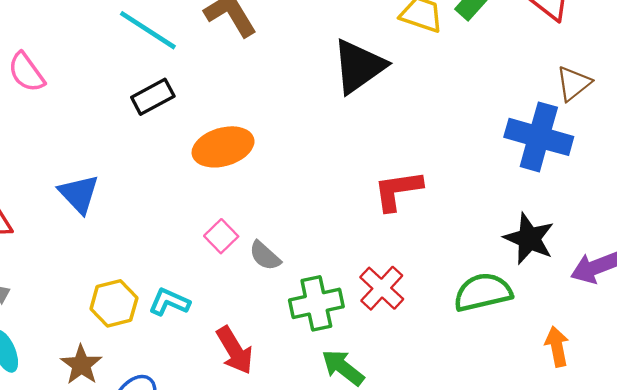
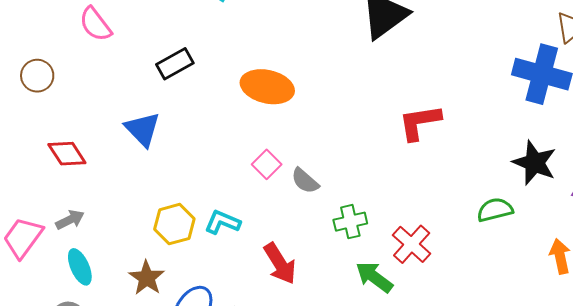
black rectangle: (153, 97) -> (175, 64), moved
orange ellipse: (223, 147) -> (267, 87), turned 30
red cross: (382, 288) -> (412, 244), moved
green semicircle: (483, 292) -> (495, 210), size x0.7
green cross: (316, 303) -> (350, 222), size x0.7

